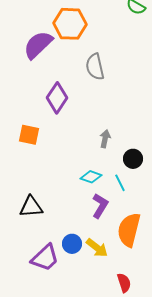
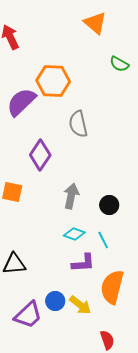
gray arrow: (105, 139) -> (71, 196), moved, size x1.4
black circle: (133, 159) -> (109, 205), moved
purple L-shape: (100, 206) -> (83, 263), turned 55

